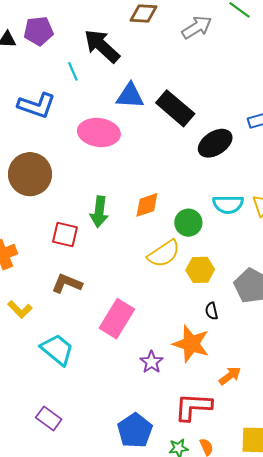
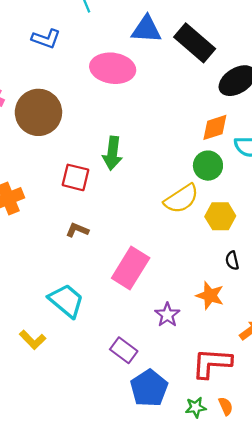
blue L-shape: (37, 105) -> (46, 39), size x0.7
orange diamond: (147, 205) -> (215, 127), moved
brown L-shape: (67, 284) -> (77, 230), size x0.7
yellow L-shape: (20, 309) -> (33, 340), moved
orange star: (191, 344) -> (210, 296), size x0.7
purple rectangle: (49, 418) -> (124, 350), moved

